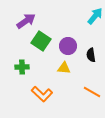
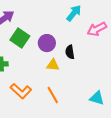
yellow triangle: (64, 68) -> (53, 65), moved
orange line: (92, 92) -> (53, 95), moved, turned 30

